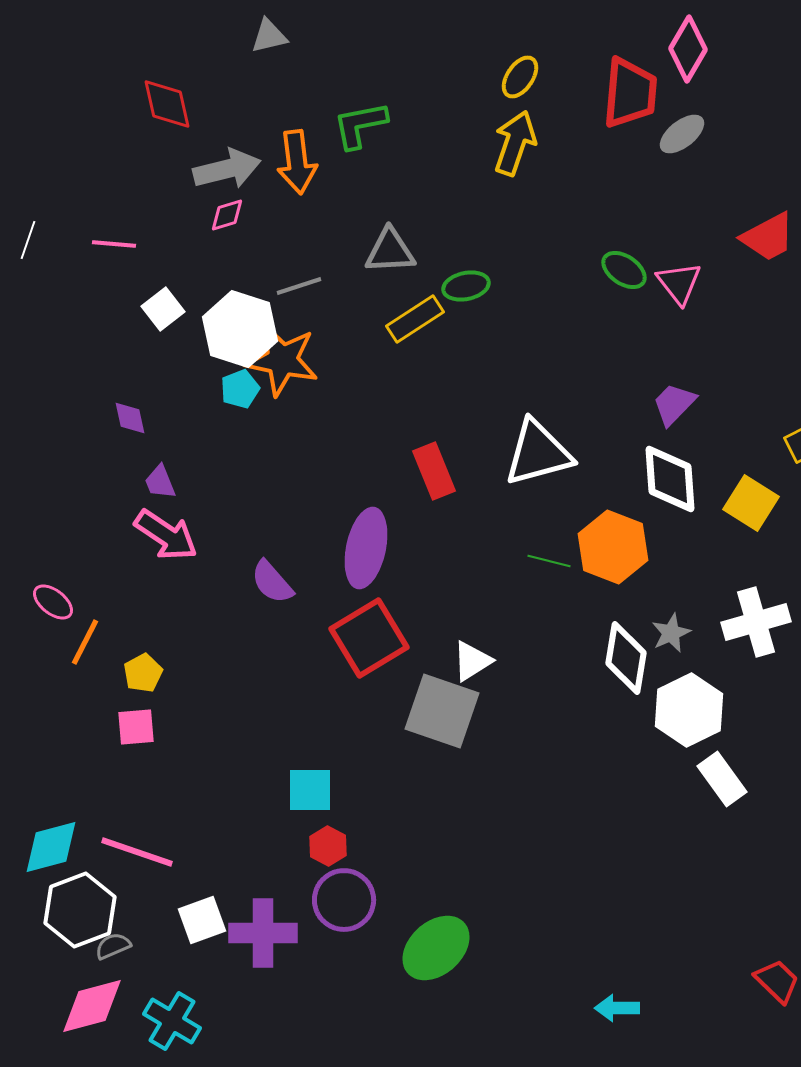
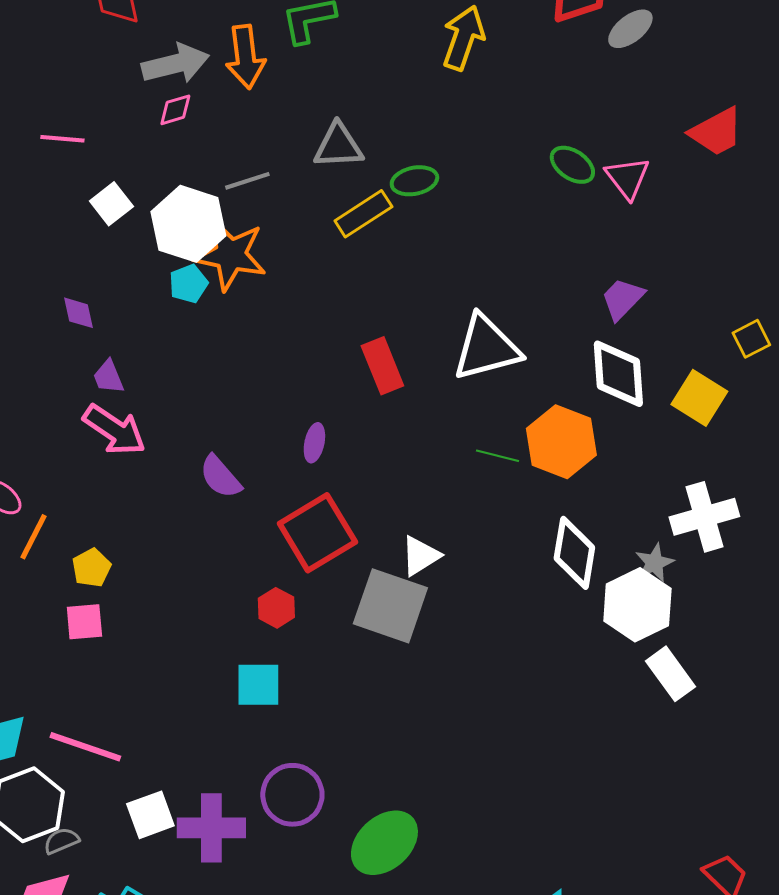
purple ellipse: (366, 548) -> (314, 443), size x0.5
gray star: (671, 633) -> (654, 563), moved
red hexagon: (328, 846) -> (276, 608), moved

